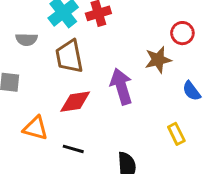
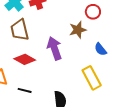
red diamond: (75, 102) -> (25, 59), turned 40
yellow rectangle: (176, 134) -> (92, 78), size x1.6

